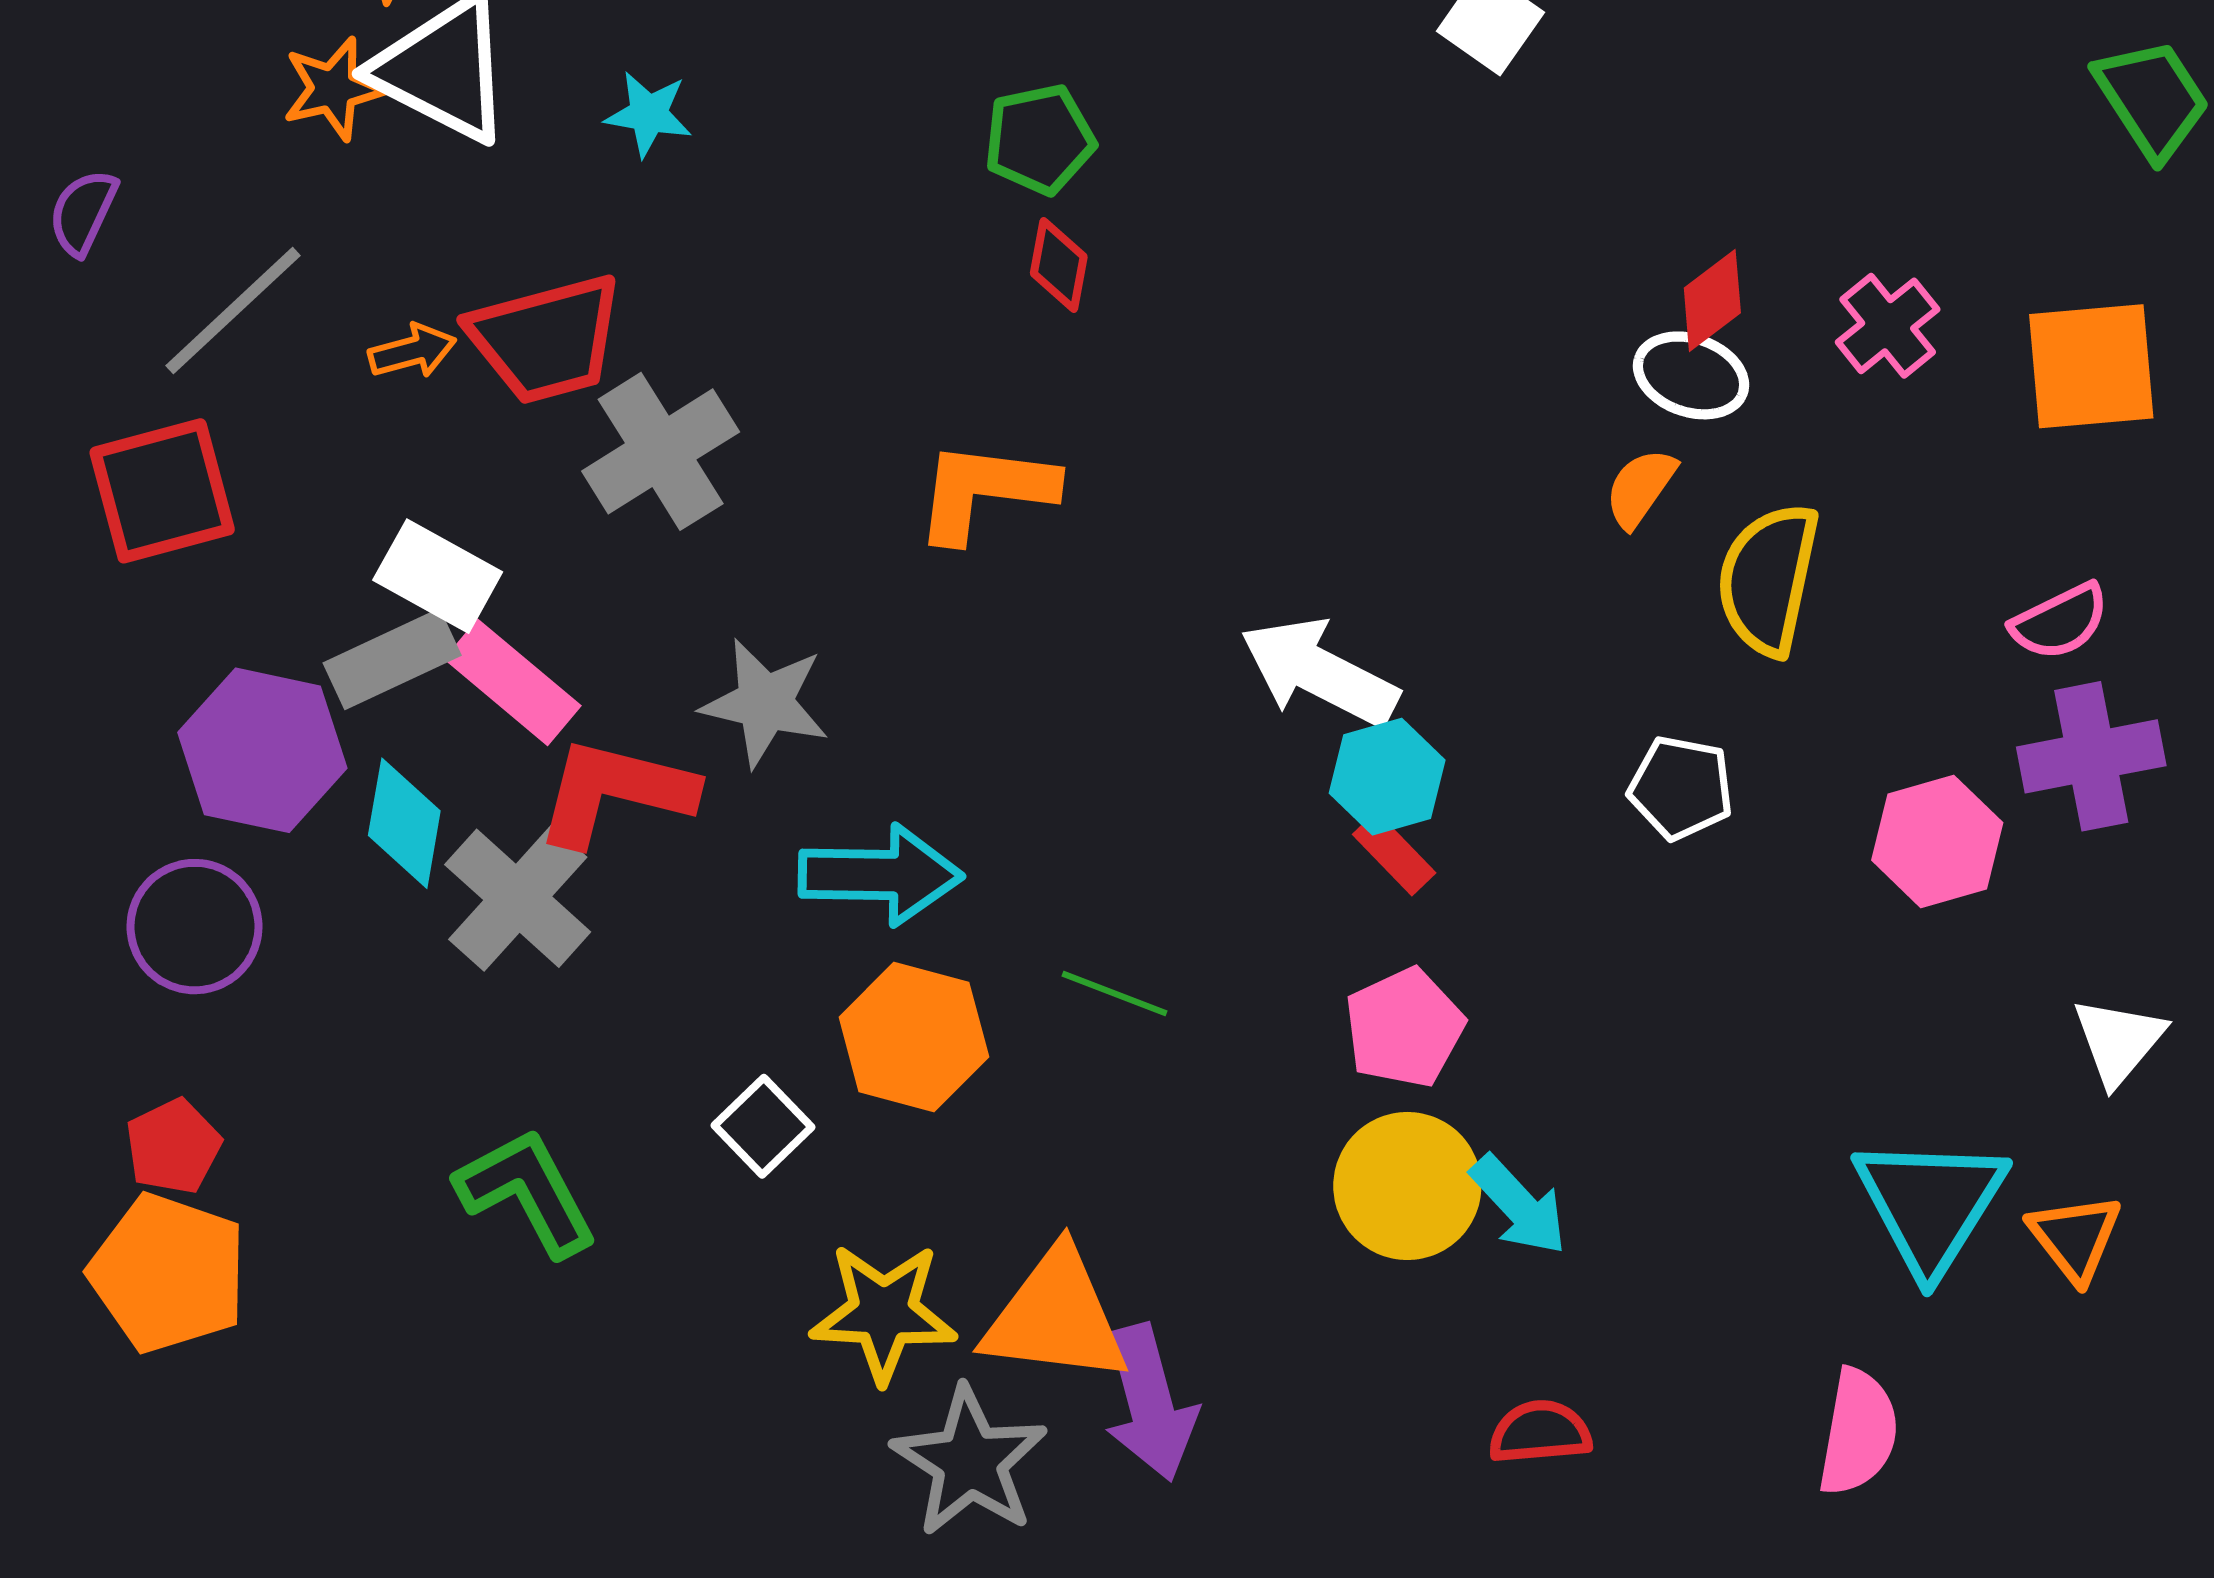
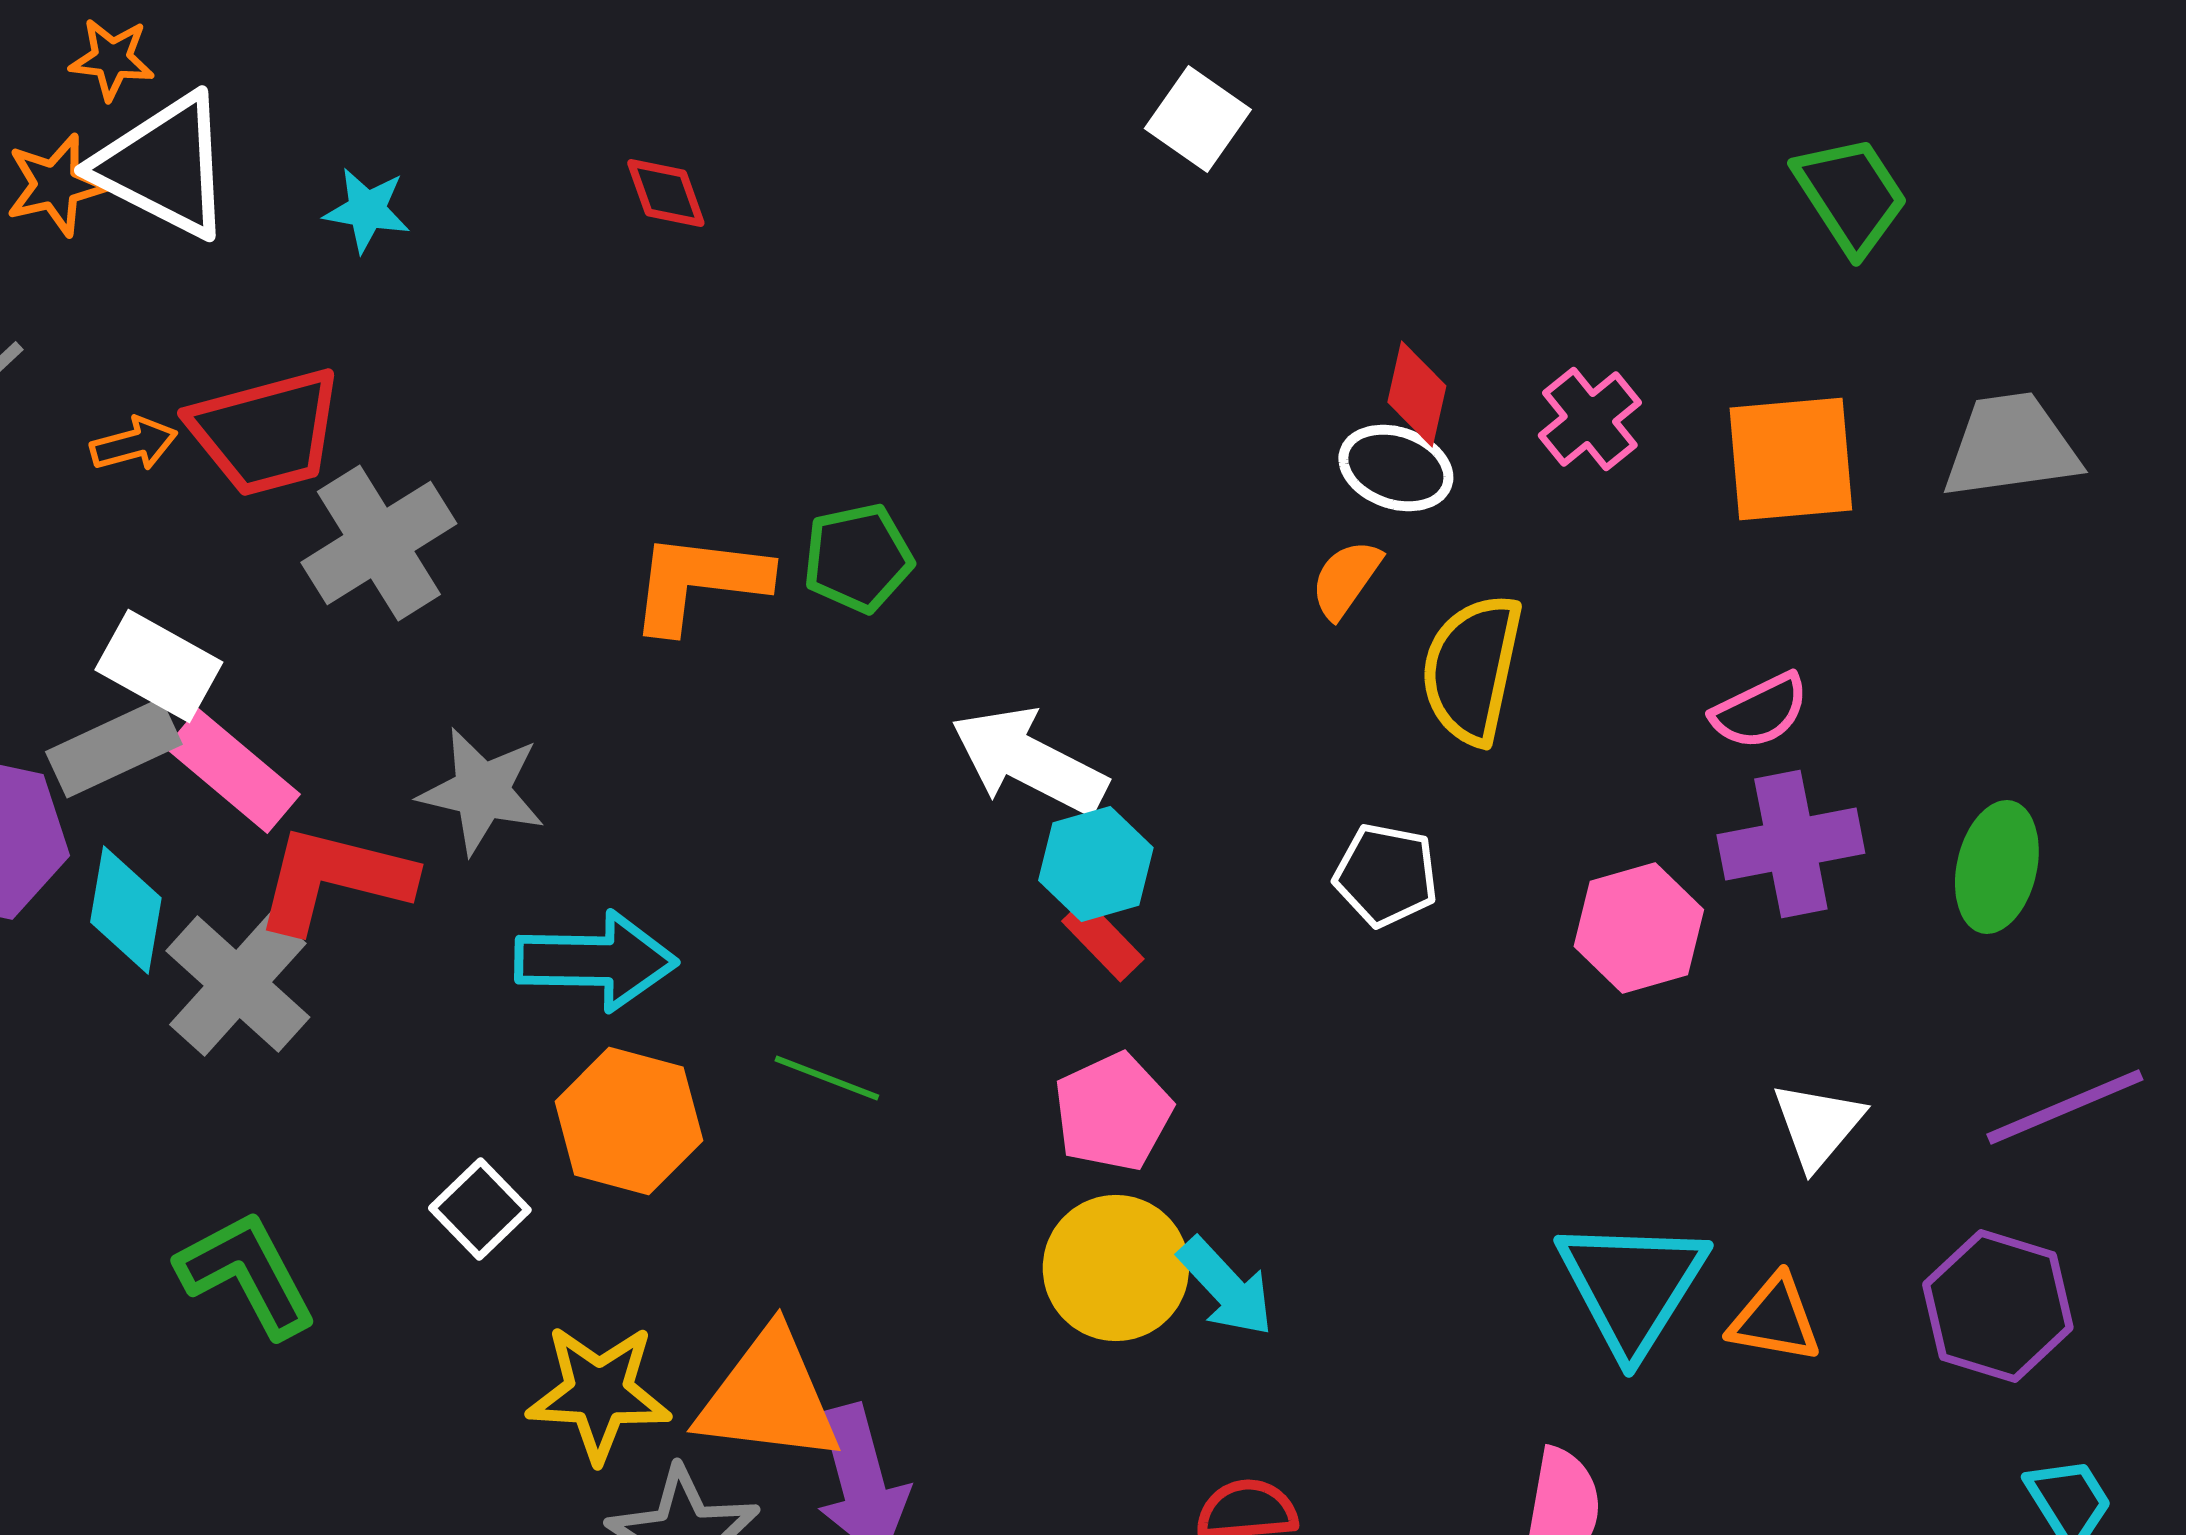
green pentagon: (1040, 139) -> (858, 558), moved
red diamond: (1059, 265) -> (666, 193), moved, turned -30
red diamond: (1712, 300) -> (1417, 394), turned -40
orange triangle: (2075, 1238) -> (1775, 1319), turned -42

